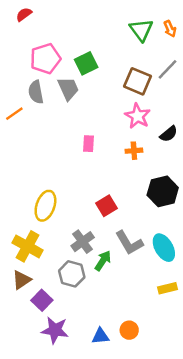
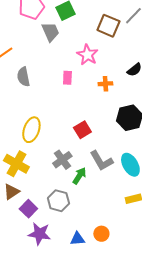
gray semicircle: (36, 92) -> (23, 77), moved
pink star: (138, 116) -> (87, 55), moved
gray hexagon: (72, 274) -> (58, 201), moved

